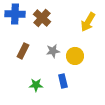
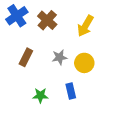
blue cross: (15, 14) -> (17, 16), turned -36
yellow arrow: (88, 22) -> (85, 26), moved

